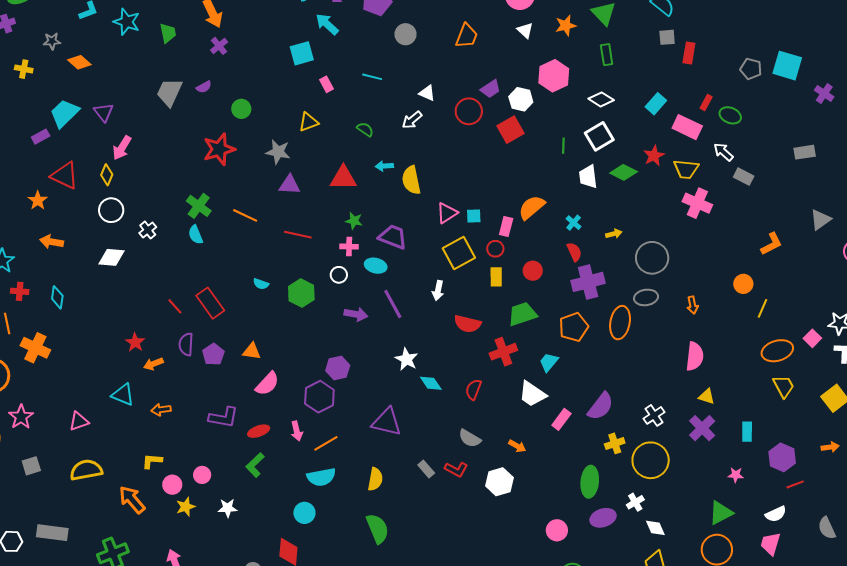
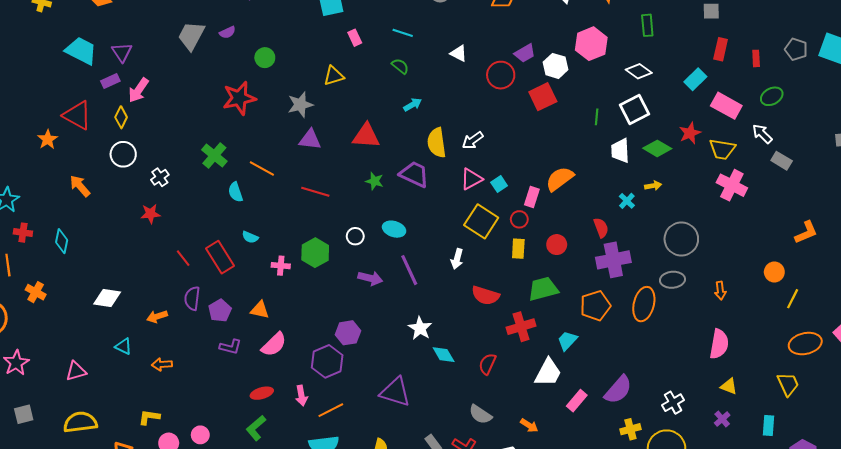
red rectangle: (689, 53) -> (721, 49), moved
red rectangle: (706, 102) -> (756, 58), moved, turned -35
cyan trapezoid: (64, 113) -> (81, 51), turned 68
green ellipse: (730, 115) -> (772, 96), turned -55
white arrow: (412, 120) -> (473, 140), moved
green semicircle: (365, 129) -> (400, 66), moved
purple rectangle: (41, 137) -> (110, 81), moved
gray star: (278, 152) -> (300, 105), turned -30
cyan arrow: (384, 166) -> (413, 105), moved, turned 150
cyan square: (474, 216) -> (499, 184), turned -35
cyan cross: (574, 223) -> (627, 201), moved
yellow arrow: (614, 234) -> (653, 186), moved
cyan semicircle: (196, 235) -> (235, 192), moved
purple trapezoid: (393, 237) -> (414, 174), moved
orange arrow: (52, 242) -> (80, 186), moved, turned 35
pink cross: (349, 247) -> (281, 266), moved
yellow square: (459, 253) -> (481, 221), turned -32
white diamond: (112, 257) -> (107, 298), moved
cyan semicircle: (261, 284) -> (250, 237), moved
red star: (135, 342) -> (151, 214), moved, turned 30
orange cross: (35, 348) -> (36, 292), size x0.7
yellow trapezoid: (784, 386) -> (788, 384), moved
white trapezoid: (532, 394) -> (548, 372), turned -100
cyan triangle: (123, 395) -> (123, 346), size x0.7
purple L-shape: (224, 417) -> (231, 347), moved, size x0.7
purple cross: (702, 428) -> (722, 419), size x0.6

